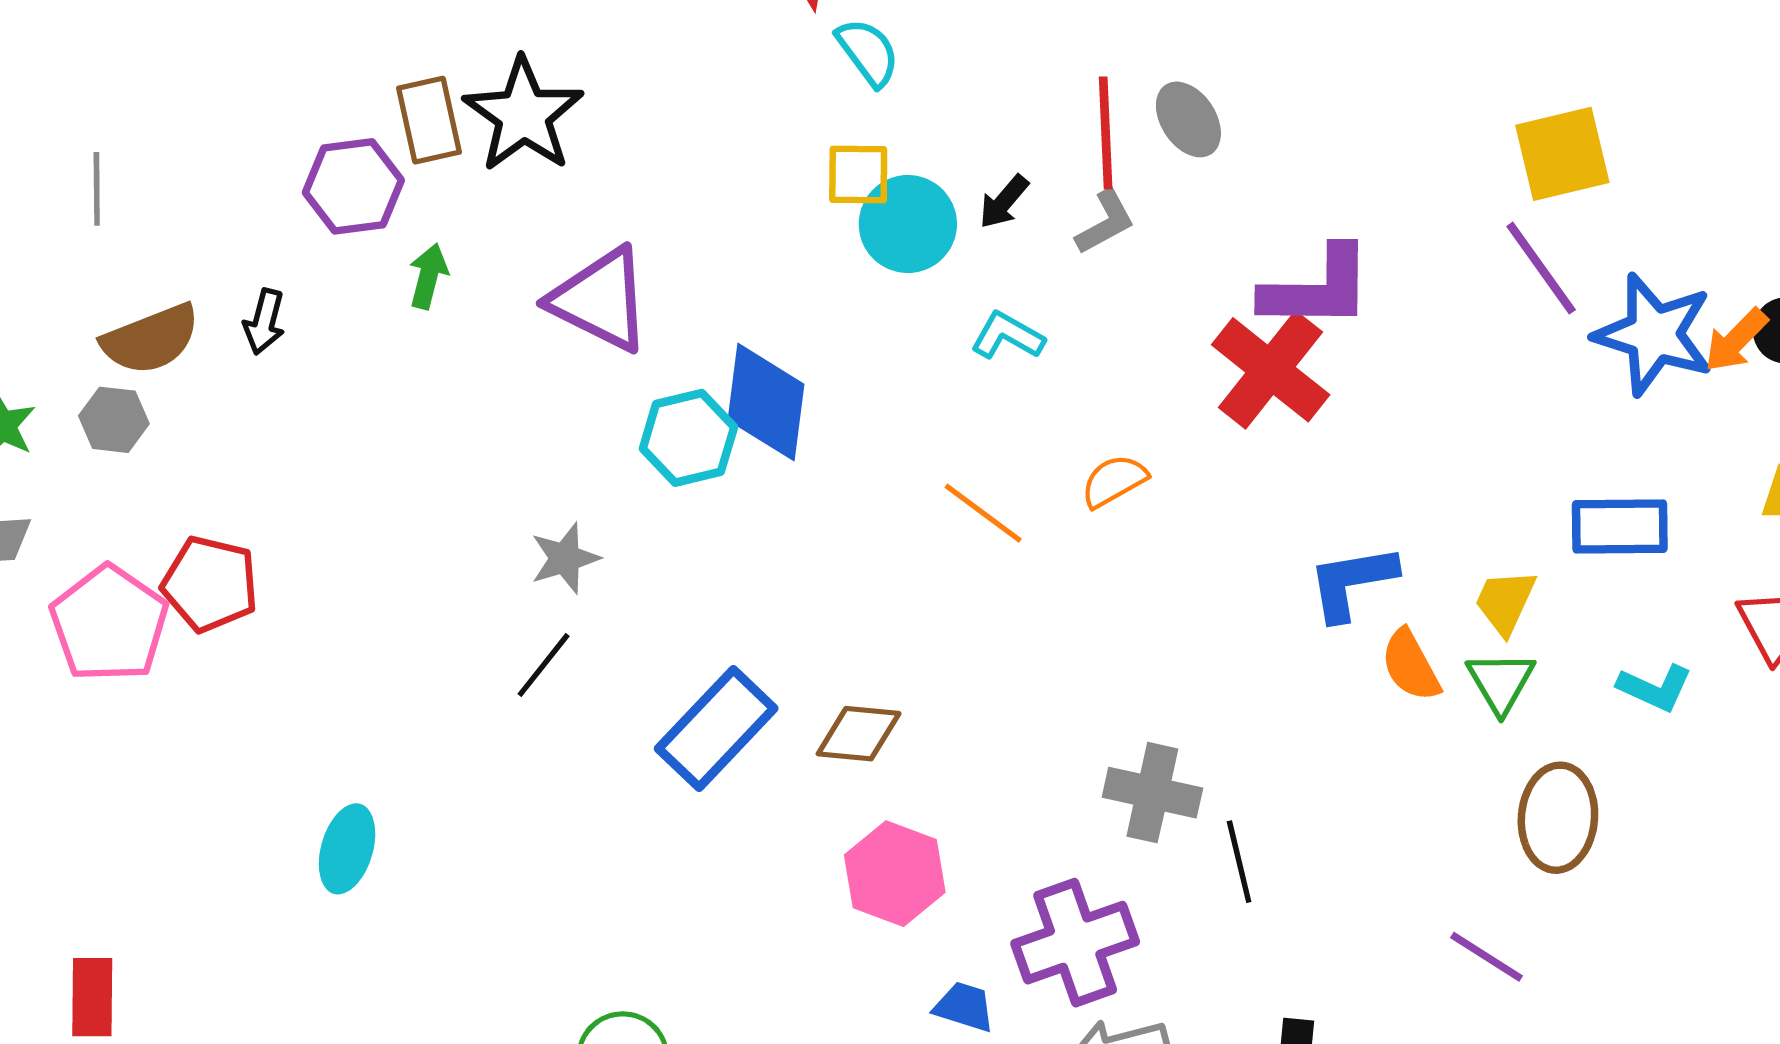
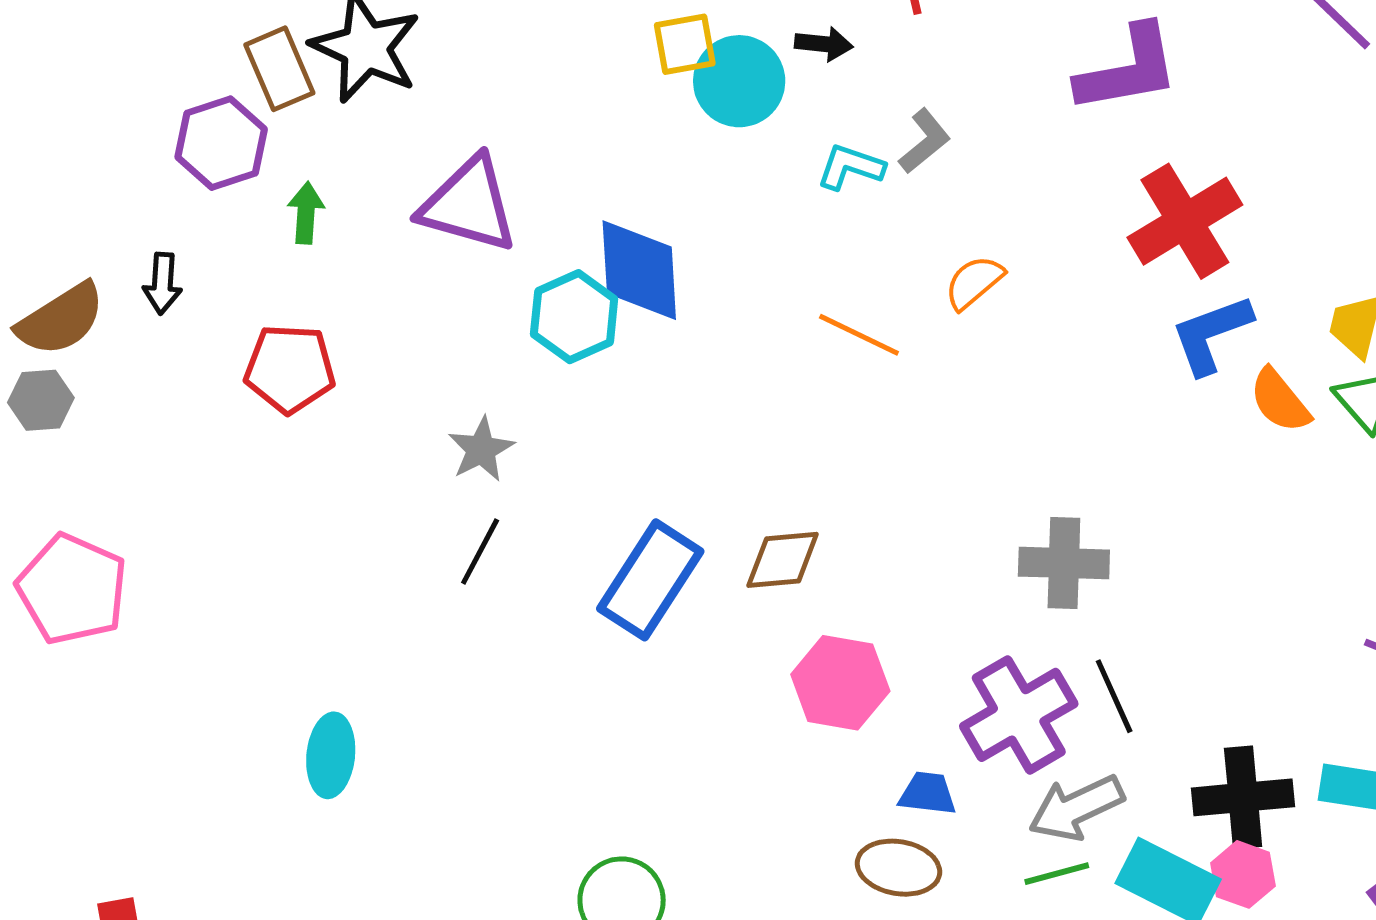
black arrow: (1004, 202) -> (824, 44), turned -114
gray L-shape: (1105, 222) -> (925, 141), moved
red cross: (1271, 370) -> (1185, 221), moved, turned 31
red pentagon: (210, 584) -> (290, 369), moved
black line: (1239, 862) -> (1114, 696), moved

